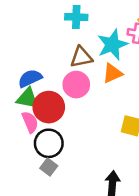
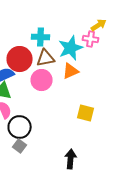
cyan cross: (76, 17) -> (41, 37), moved
red circle: (49, 107) -> (20, 59), moved

